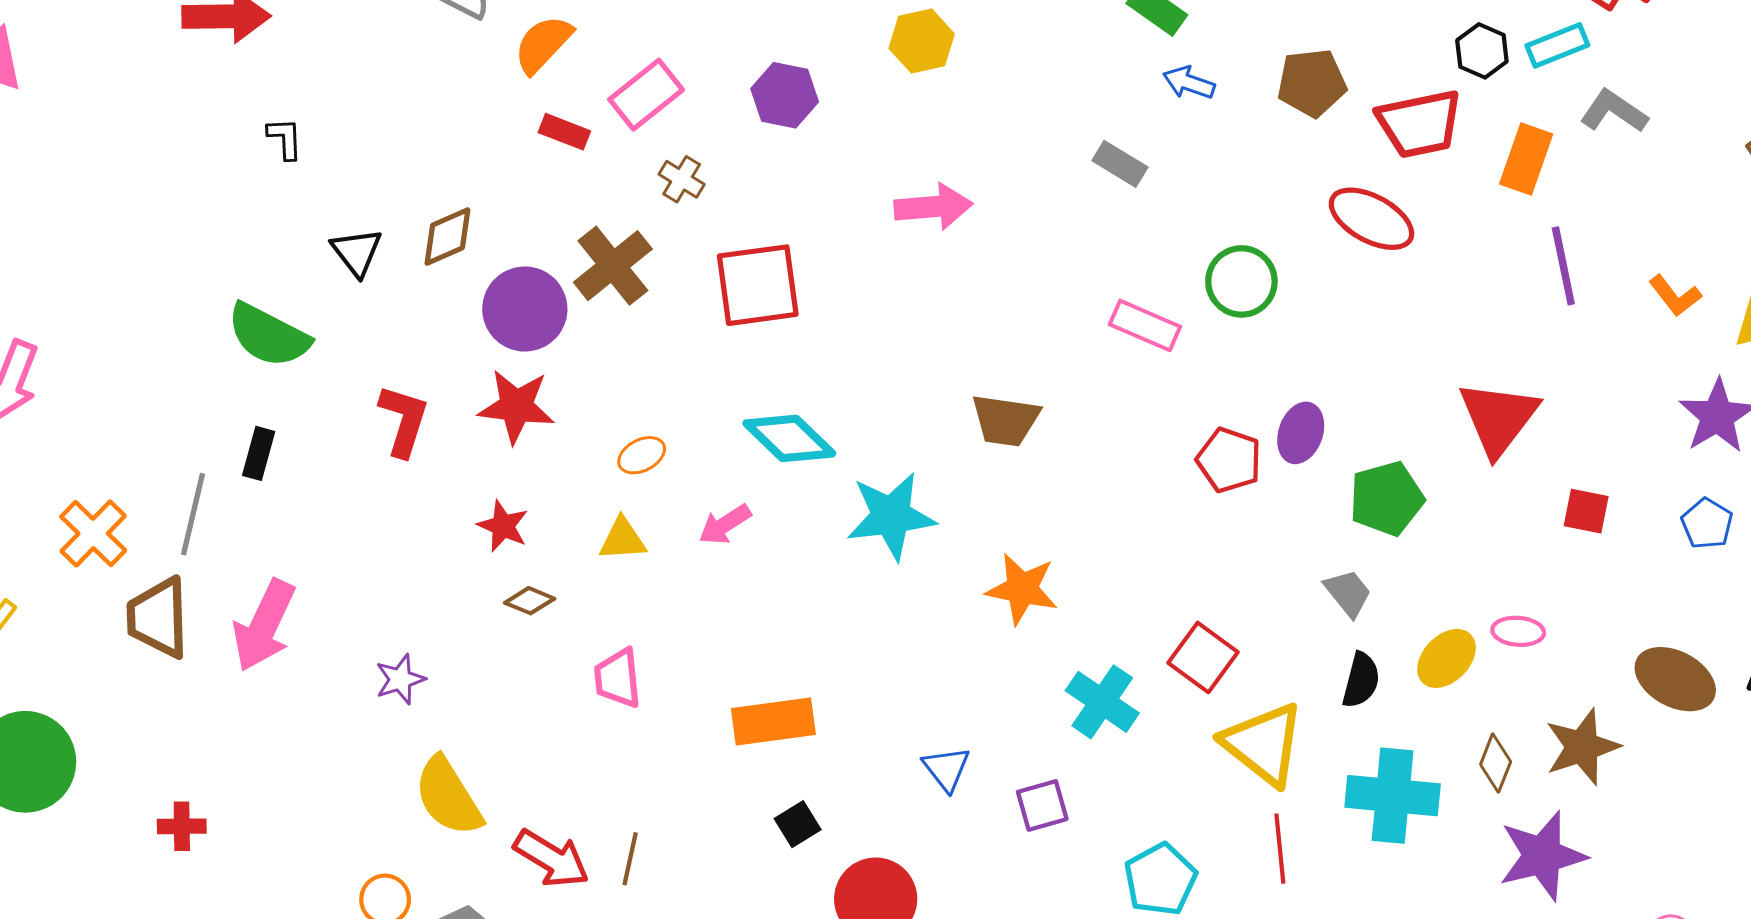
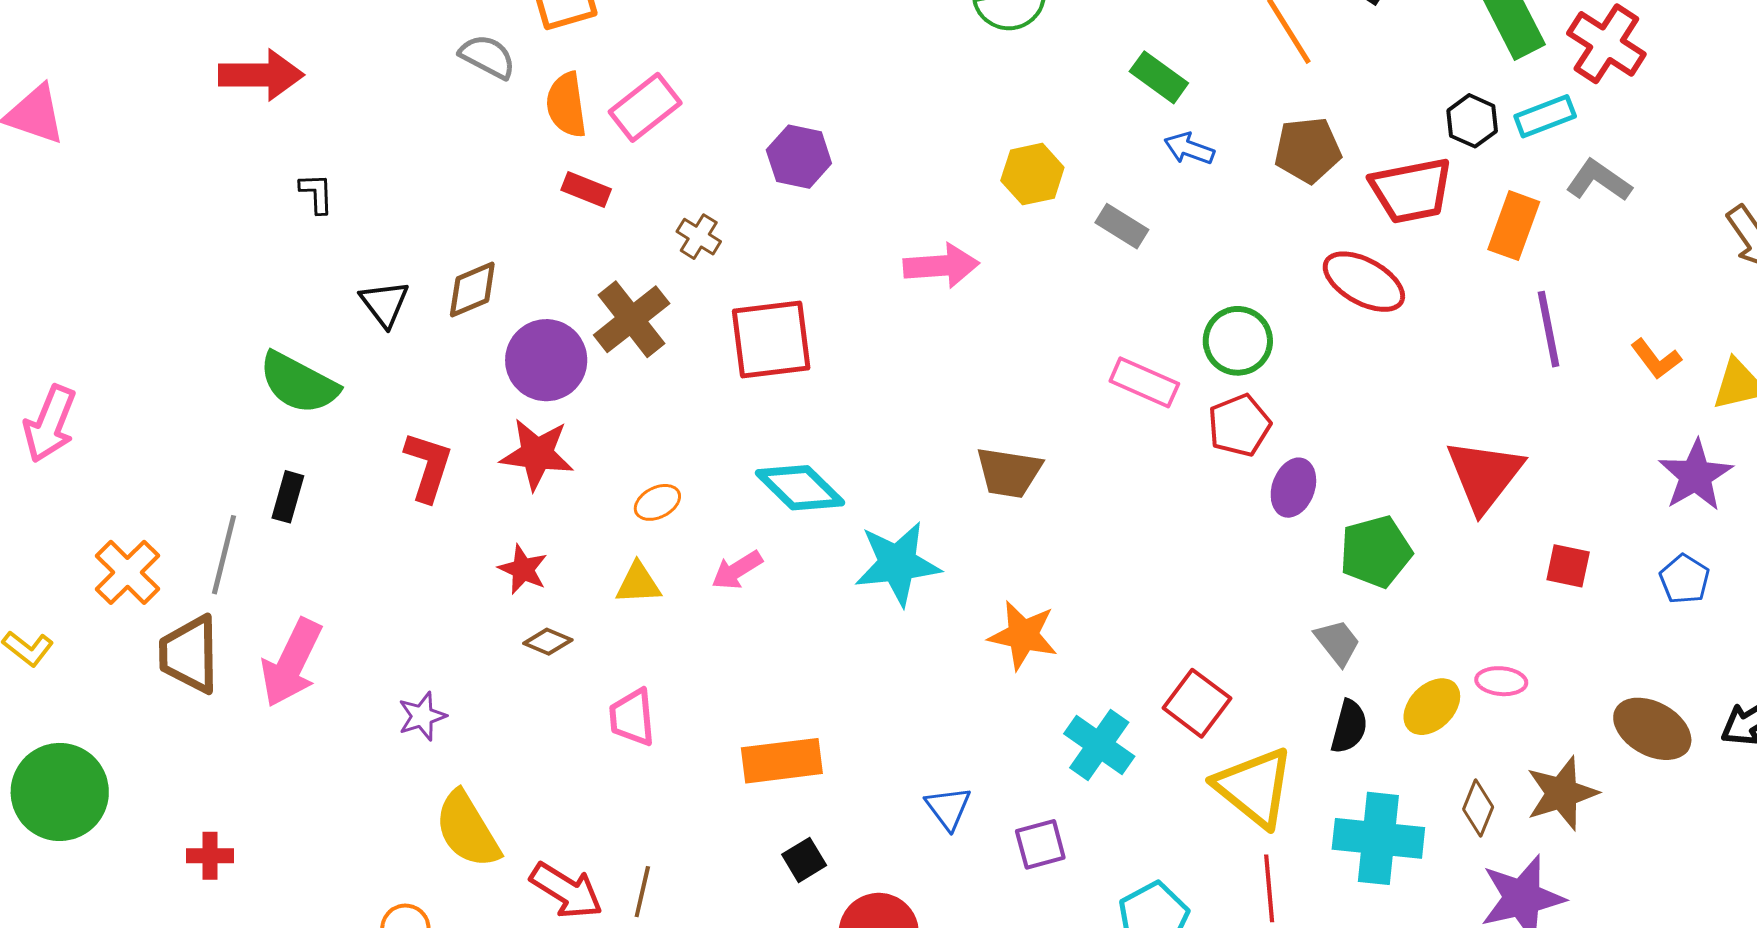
yellow hexagon: (922, 41) -> (1032, 174), moved
orange semicircle: (543, 44) -> (566, 105), turned -52
pink rectangle: (646, 95) -> (645, 107), moved
red pentagon: (1229, 460) -> (1239, 425), moved, turned 30

